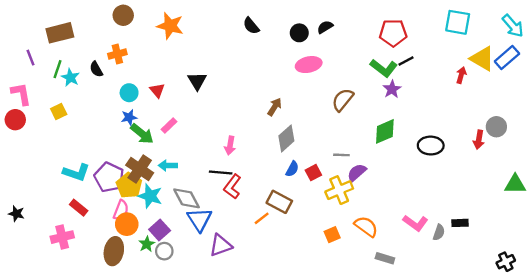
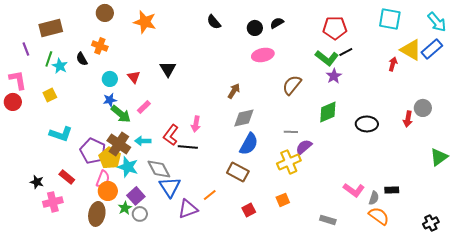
orange cross: (117, 54) -> (100, 46), turned 35
gray diamond: (286, 138) -> (244, 118), turned 30
blue semicircle: (292, 169) -> (249, 144), size x1.6
cyan L-shape: (76, 173) -> (61, 134), moved
red square: (313, 173) -> (249, 210), moved
green triangle: (515, 184) -> (439, 157), turned -36
red L-shape: (232, 187) -> (171, 135), moved
black star: (16, 214) -> (37, 182), moved
orange line: (262, 218) -> (210, 195), moved
orange semicircle: (366, 226) -> (379, 216), moved

